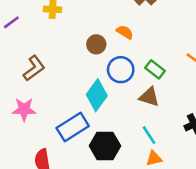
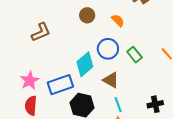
brown circle: (96, 44) -> (87, 15), moved
brown triangle: (149, 97) -> (111, 80), moved
pink star: (24, 109) -> (30, 81), moved, turned 30

